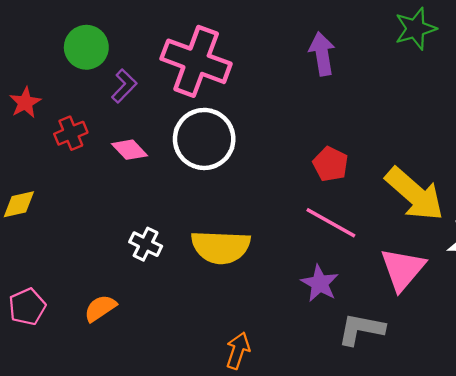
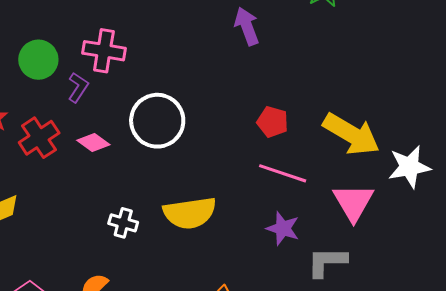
pink cross: (196, 61) -> (104, 51), moved, size x0.7
red cross: (71, 133) -> (39, 138), size x1.4

